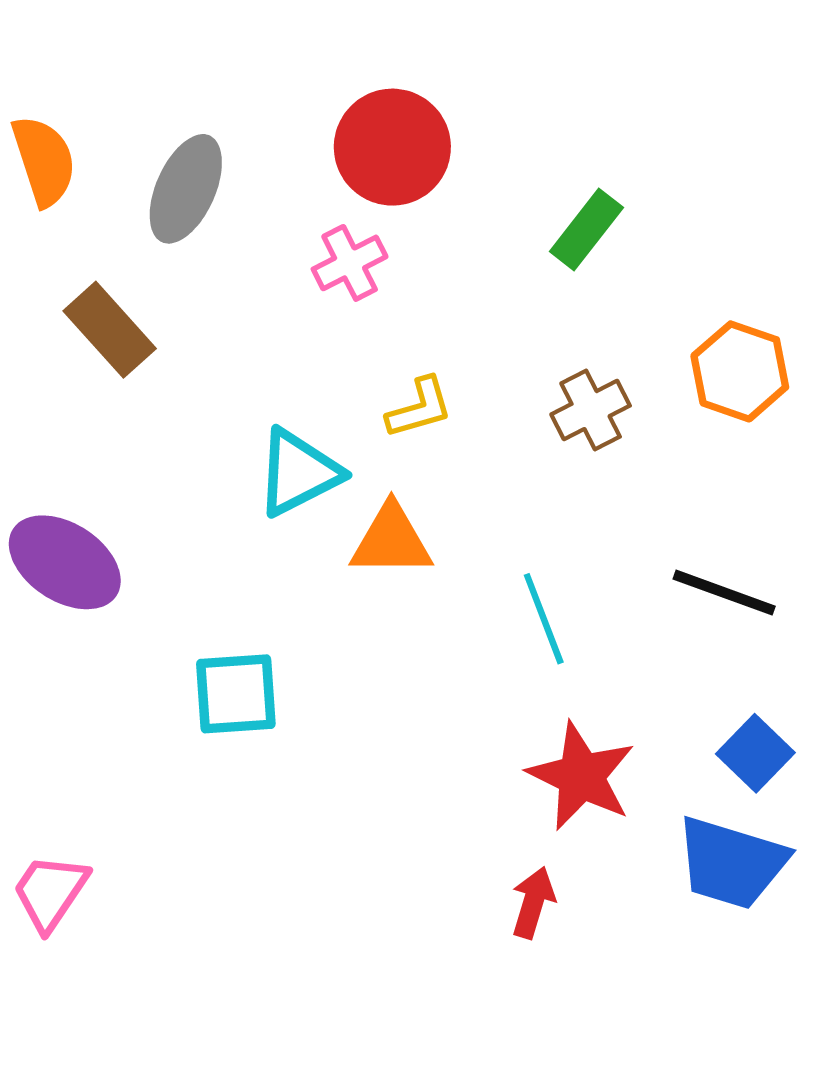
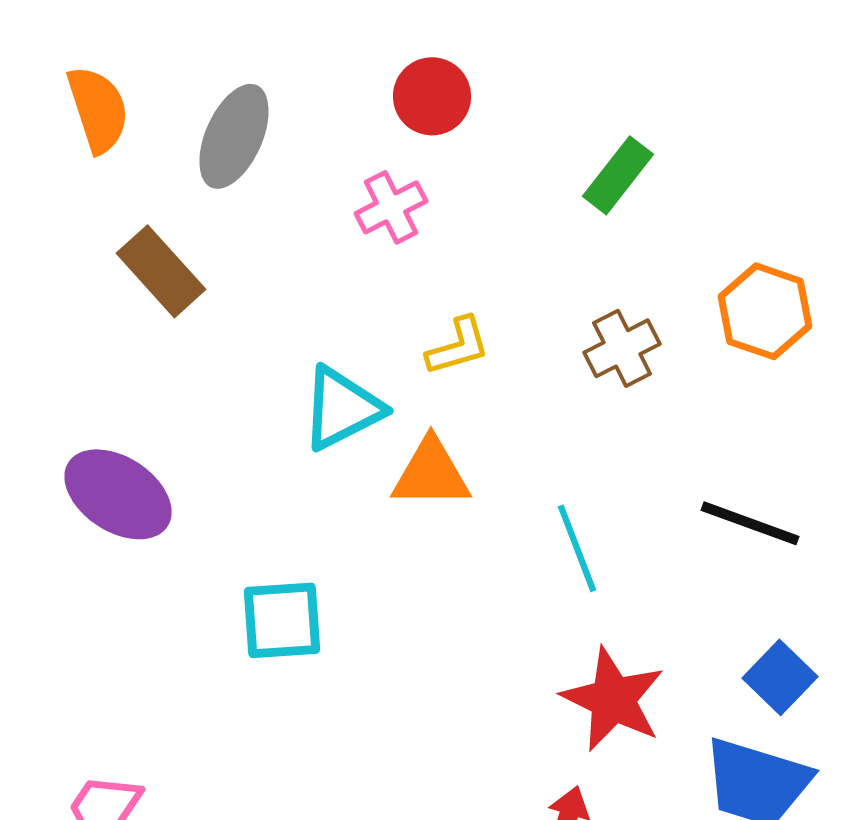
red circle: (392, 147) -> (432, 96), size x0.7

